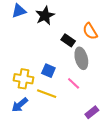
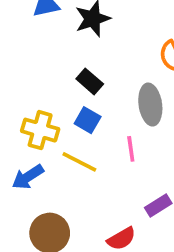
black rectangle: (68, 40) -> (90, 81), moved
pink line: (74, 83) -> (131, 149), turned 32

